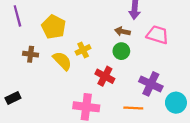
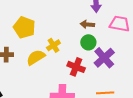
yellow semicircle: (62, 61) -> (36, 57), turned -72
purple cross: (151, 84) -> (104, 58), moved, turned 30

